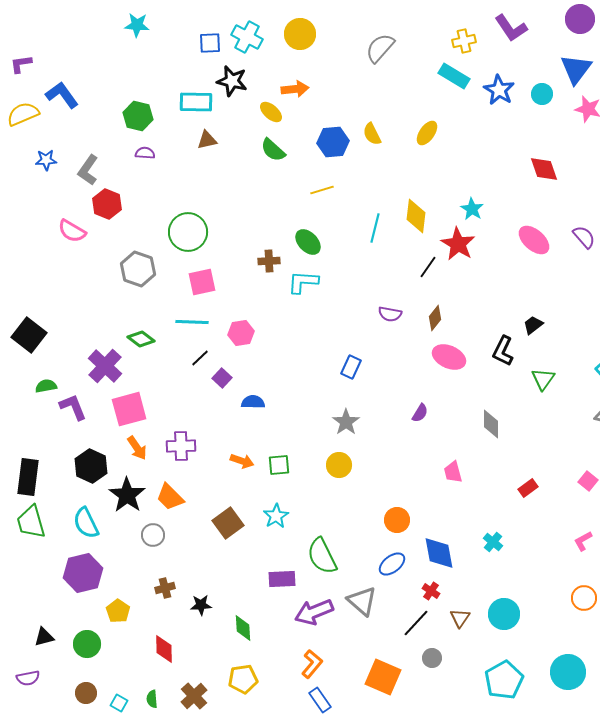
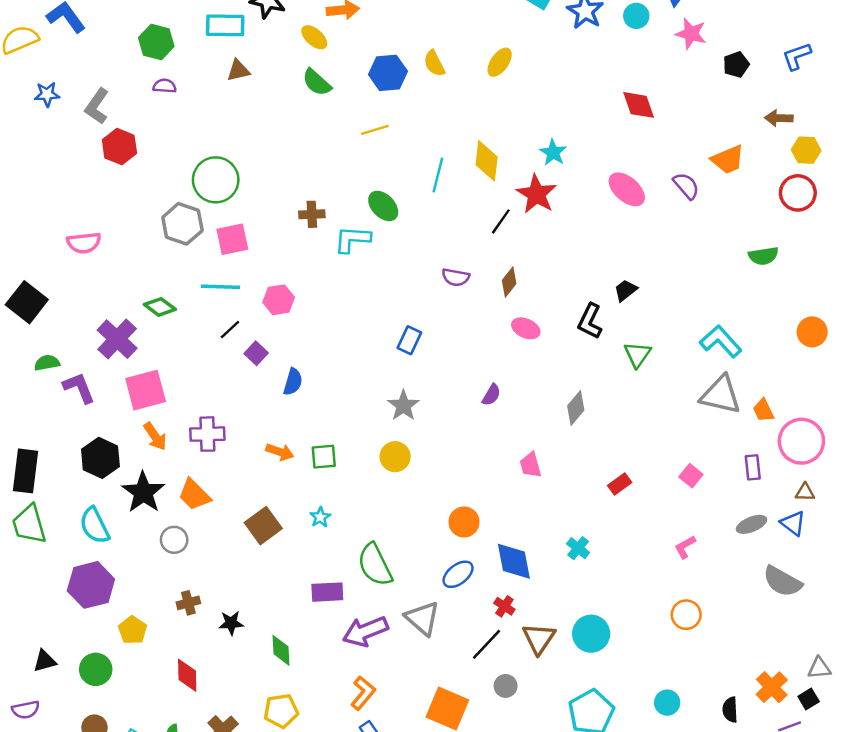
pink semicircle: (72, 231) -> (84, 243), moved, turned -36
green ellipse: (308, 242) -> (383, 206), moved
gray hexagon: (138, 269) -> (182, 224), moved
pink ellipse: (449, 357) -> (526, 328), size x0.7
blue semicircle: (253, 402) -> (293, 382), turned 105
gray diamond: (491, 424) -> (576, 408), turned 40
cyan star: (276, 516) -> (320, 517), size x0.7
brown triangle: (460, 618) -> (539, 638), size x1.4
cyan circle: (568, 672) -> (667, 703), size x0.6

